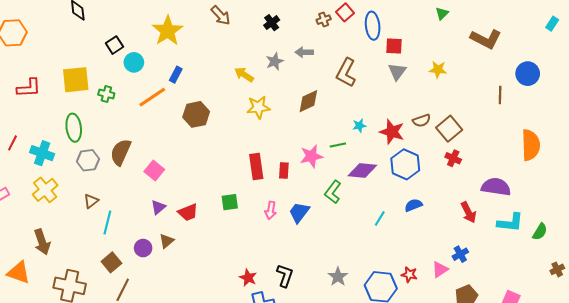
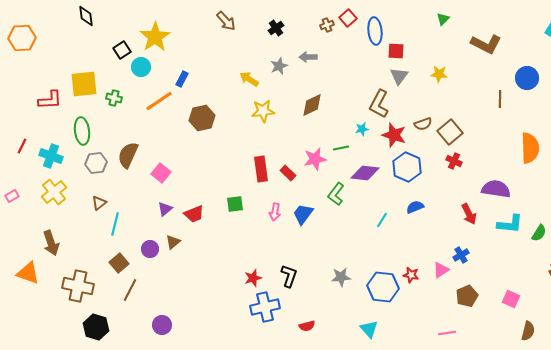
yellow star: (168, 31) -> (155, 37), moved
brown L-shape: (346, 73) -> (379, 104), moved
red L-shape: (29, 88) -> (50, 100), moved
red rectangle: (284, 171) -> (288, 173), turned -49
gray star: (338, 277) -> (341, 277), turned 30
red star: (248, 278) -> (253, 278), turned 30

